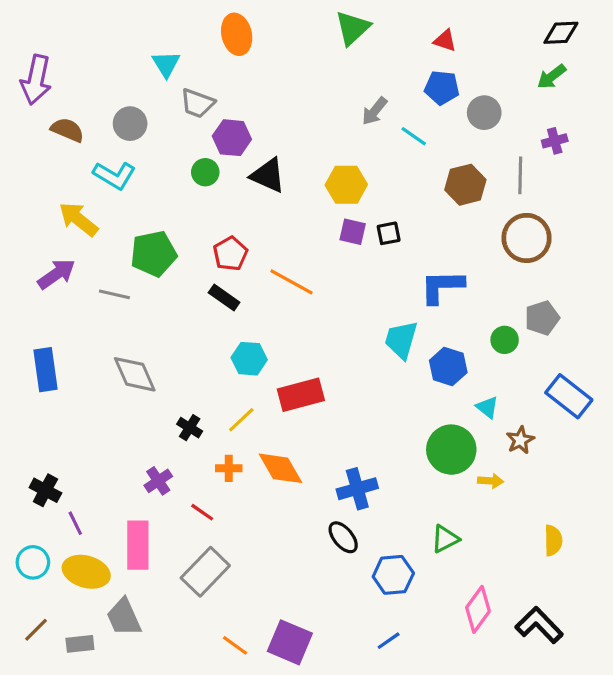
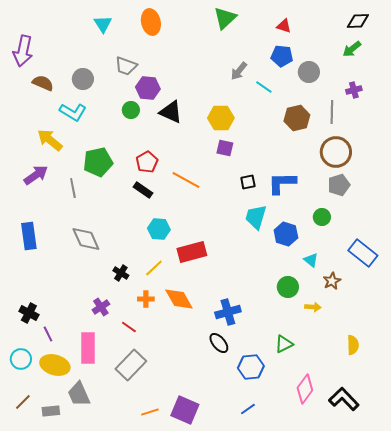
cyan triangle: (166, 64) -> (103, 24), moved
black square: (389, 233) -> (248, 182), moved
gray line: (114, 294) -> (73, 188), turned 66
gray pentagon: (542, 318) -> (339, 185), moved
green circle: (451, 450) -> (288, 287), size x0.7
orange line: (235, 645) -> (150, 412), turned -54

